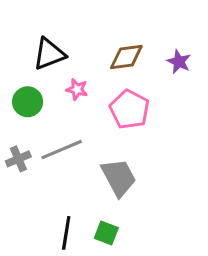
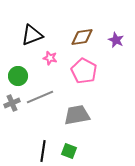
green circle: (28, 102) -> (18, 76), moved
gray trapezoid: (119, 177) -> (77, 115), turned -72

